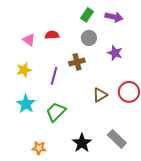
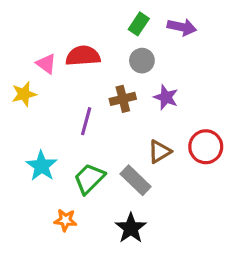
red semicircle: (52, 35) -> (83, 56), size x1.5
purple star: (115, 53) -> (166, 97), moved
yellow star: (24, 70) -> (24, 94), moved
gray rectangle: (117, 139) -> (136, 180), moved
orange star: (39, 148) -> (65, 220), moved

